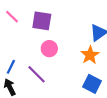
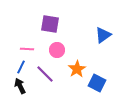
pink line: (12, 17) -> (27, 49), moved, turned -40
orange star: (90, 55) -> (77, 69), moved

